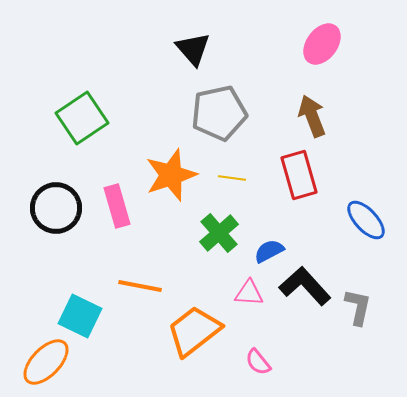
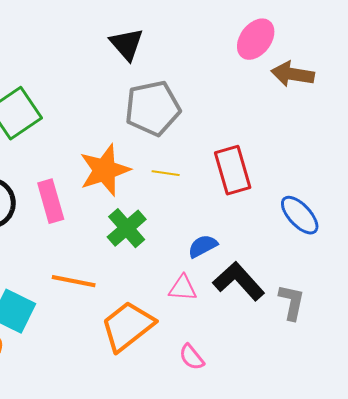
brown arrow: (312, 116) -> (293, 74), moved, turned -60
green cross: (219, 233) -> (127, 228), moved

